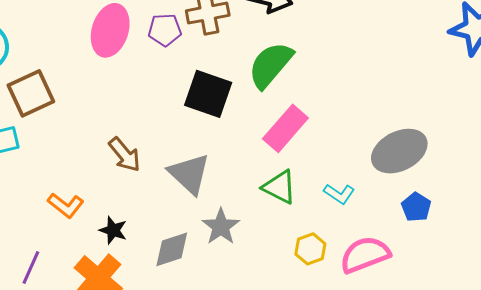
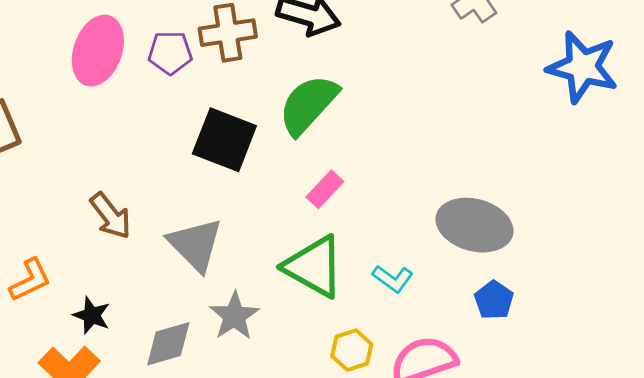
pink rectangle: (285, 128) -> (325, 189), size x0.6
gray ellipse: (399, 151) -> (474, 225), turned 40
green triangle: (279, 187) -> (314, 267), size x1.4
orange L-shape: (66, 205) -> (30, 280), turned -66

